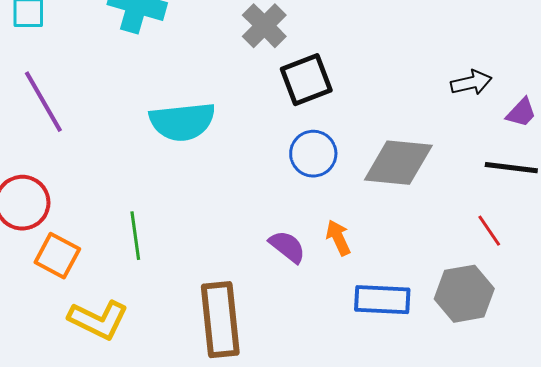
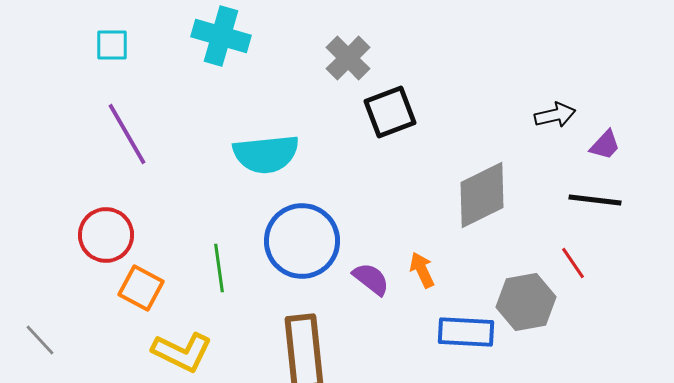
blue circle: (313, 154) -> (302, 241), moved, size x1.6
gray diamond: (398, 163) -> (482, 195), turned -32
gray hexagon: (464, 294) -> (526, 302), moved

